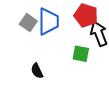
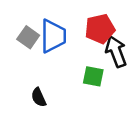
red pentagon: (86, 15) -> (100, 29), turned -30

